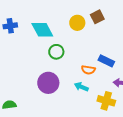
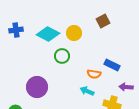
yellow circle: (77, 23) -> (74, 33), moved
cyan diamond: (42, 30) -> (48, 34), turned -35
purple circle: (48, 83) -> (37, 87), moved

